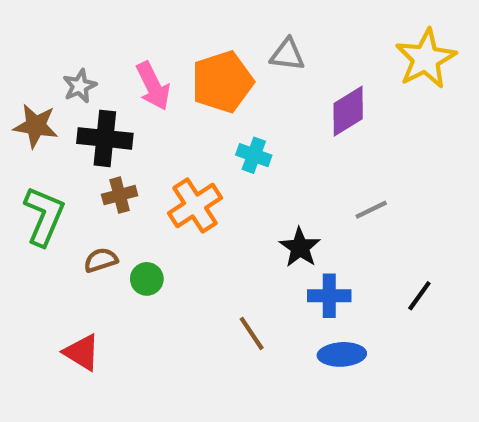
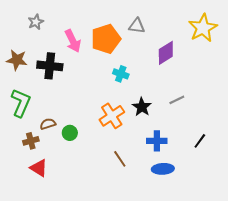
gray star: (80, 86) -> (36, 22), moved
brown cross: (120, 195) -> (31, 141), moved
orange cross: (195, 206) -> (112, 116), moved
black star: (300, 247) -> (142, 107), moved

